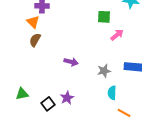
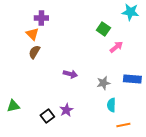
green square: (104, 17) -> (103, 29), turned 32
green triangle: (22, 94) -> (13, 106), moved
orange line: (124, 113) -> (123, 125), turned -40

